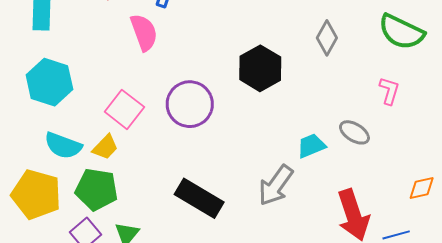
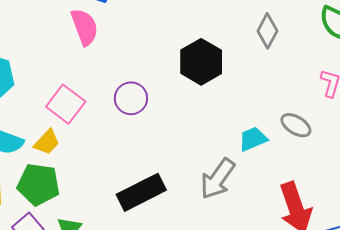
purple circle: (190, 104) -> (131, 98), size x0.7
black rectangle: (199, 198) -> (141, 192), turned -57

